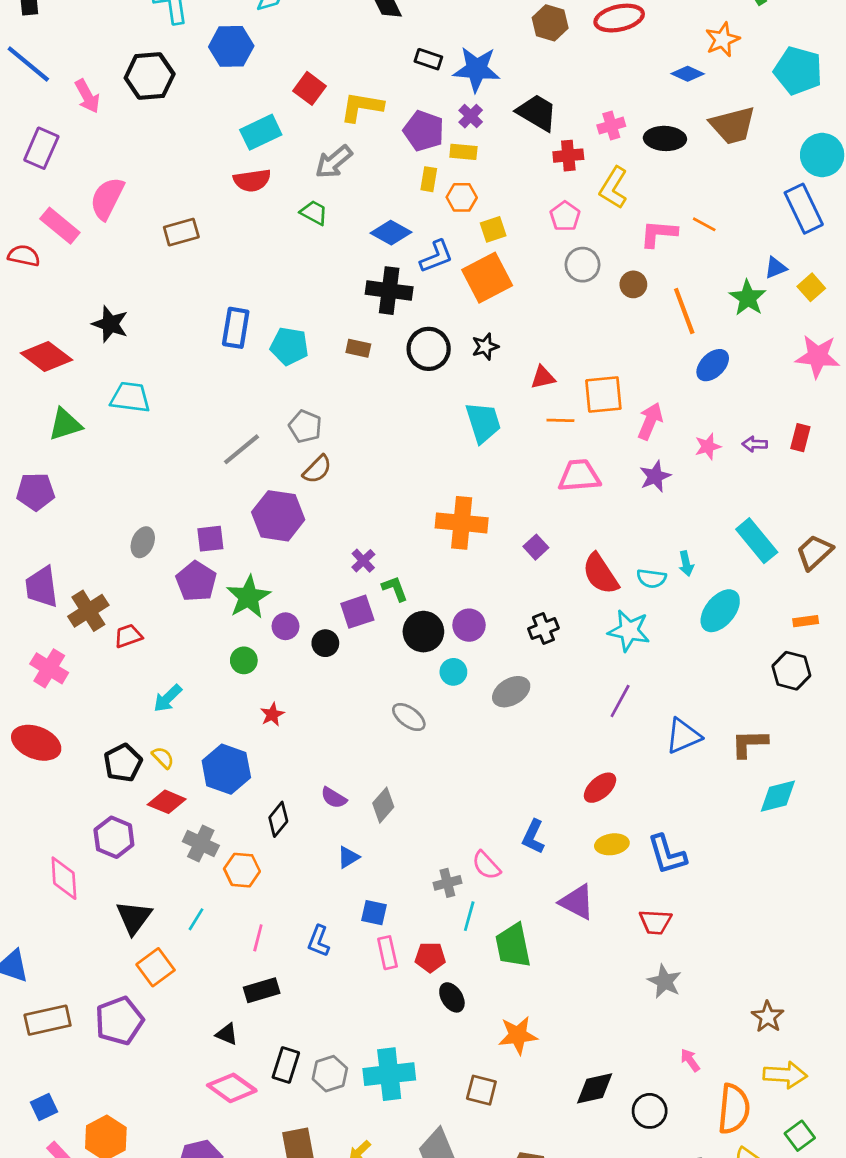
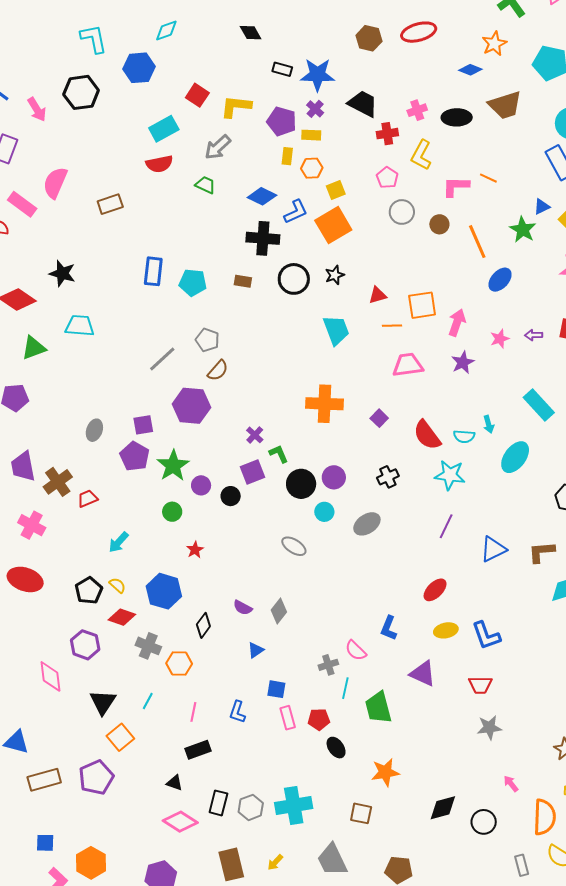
gray star: (665, 981) -> (489, 728), turned -30
blue square: (44, 1107) -> (45, 843), turned 30

